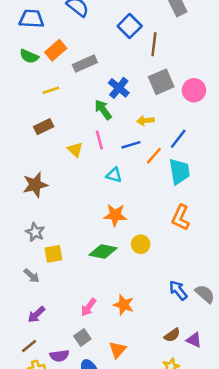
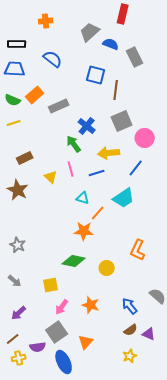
blue square: (130, 26) -> (96, 75), turned -30
yellow line: (51, 90) -> (14, 123), moved
pink circle: (194, 90) -> (145, 138), moved
yellow arrow: (145, 121) -> (109, 153), size x1.5
orange line: (154, 156) -> (98, 213), moved
cyan trapezoid: (179, 171) -> (124, 198), moved, turned 65
brown star: (35, 185) -> (18, 190), moved, turned -30
orange L-shape: (181, 218) -> (138, 250), moved
yellow circle: (141, 244) -> (107, 268), moved
yellow square: (53, 254) -> (51, 285), moved
blue arrow: (178, 290) -> (130, 306), moved
gray square: (82, 338) -> (57, 332), size x1.5

